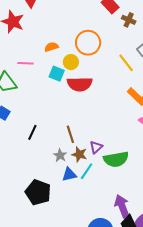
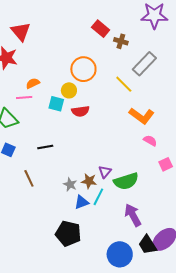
orange semicircle: (51, 47) -> (33, 83), moved
red semicircle: (80, 84) -> (80, 111), size x0.7
black line: (32, 132) -> (45, 147), moved, turned 63
brown line: (70, 134) -> (29, 178), moved
black pentagon: (38, 192) -> (68, 234), moved
purple arrow: (122, 206) -> (133, 215), moved

